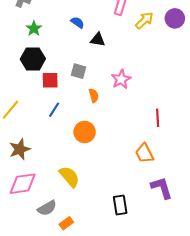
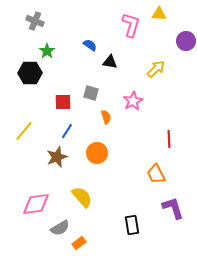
yellow arrow: (144, 20) -> (156, 69), moved
black hexagon: (33, 59) -> (30, 73), moved
brown star: (20, 149) -> (57, 157), moved

